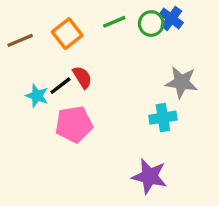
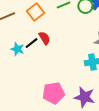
pink pentagon: (74, 124) -> (53, 93), moved

